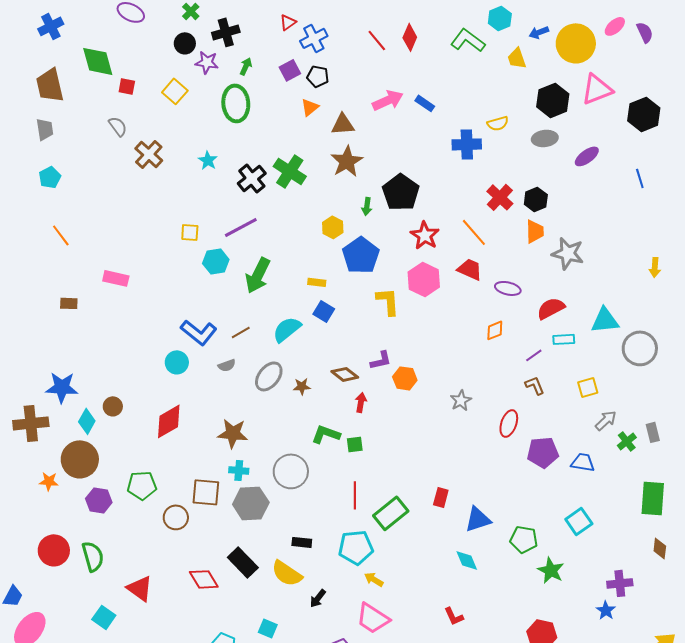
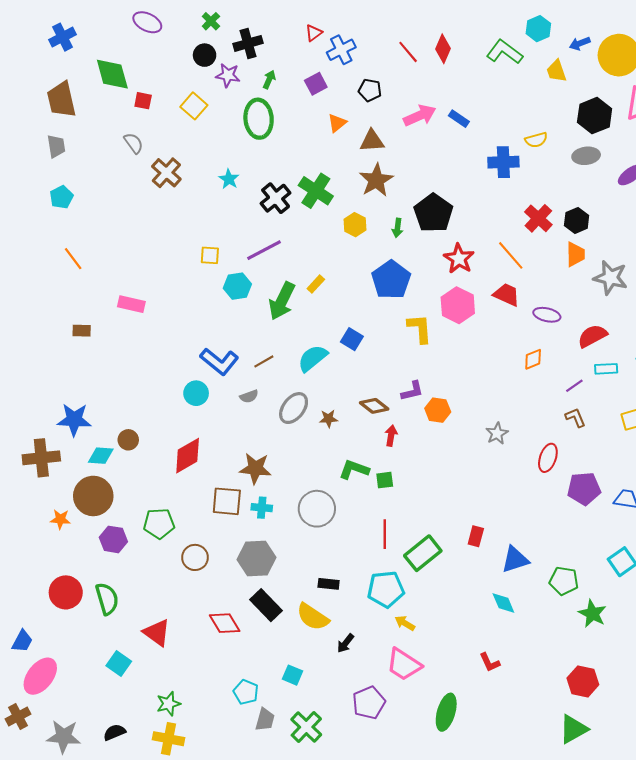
black pentagon: (318, 76) -> (370, 90), moved
yellow hexagon: (333, 227) -> (355, 225), moved
yellow rectangle: (317, 282) -> (316, 284), moved, turned -54
cyan diamond: (87, 421) -> (101, 456), turned 65
brown square: (206, 492) -> (227, 501), moved
gray hexagon: (251, 503) -> (256, 559), moved

